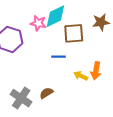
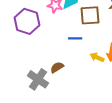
brown semicircle: (46, 93) -> (57, 67), moved

